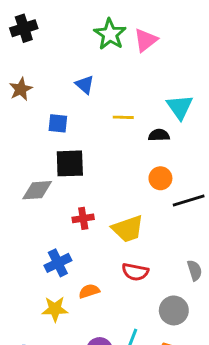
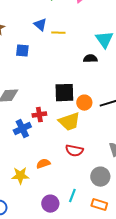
yellow line: (123, 117) -> (58, 33), moved
black square: (70, 163) -> (64, 93), moved
orange circle: (160, 178) -> (84, 103), moved
blue cross: (58, 263) -> (22, 129), moved

